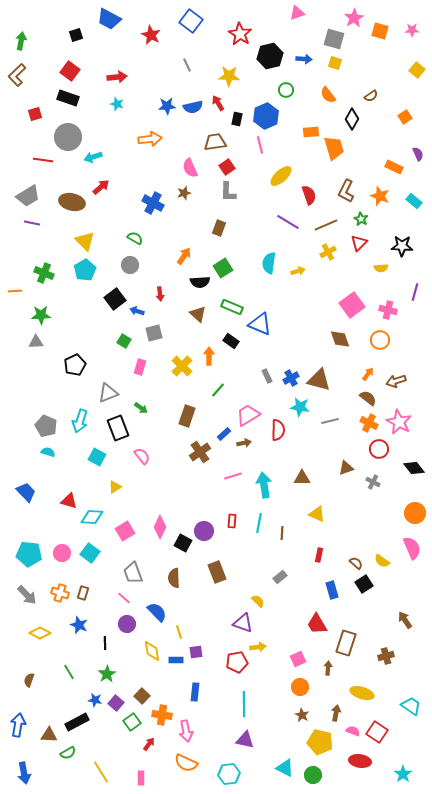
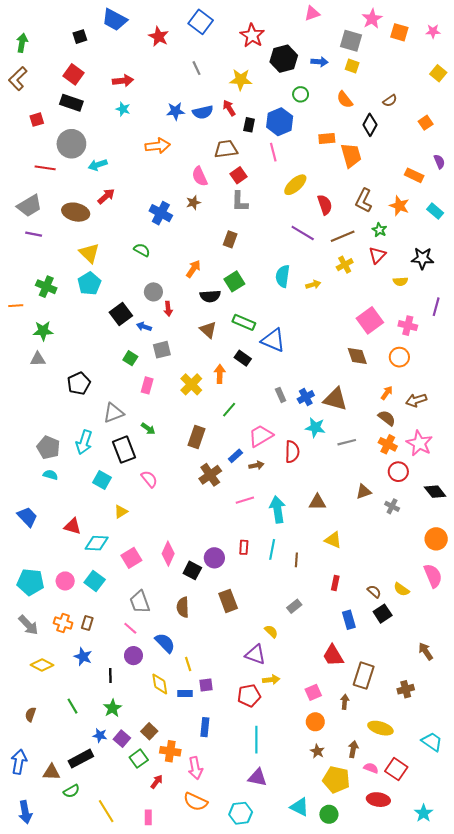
gray circle: (130, 265) -> (153, 292), moved

